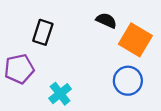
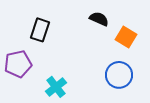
orange square: (135, 40) -> (126, 37), size x0.7

